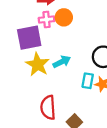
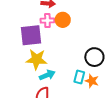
cyan arrow: (62, 62) -> (47, 75), moved
yellow star: (38, 65) -> (36, 59), turned -30

